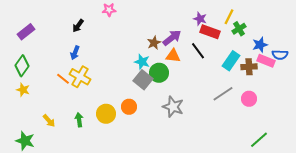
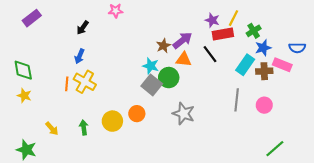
yellow line: (229, 17) -> (233, 18), moved
purple rectangle: (26, 32) -> (32, 18), moved
red rectangle: (210, 32) -> (223, 34), turned -30
blue star: (260, 45) -> (263, 48), moved
blue semicircle: (280, 55) -> (297, 48), moved
green diamond: (22, 66) -> (23, 70), turned -45
orange line: (63, 79) -> (67, 84), turned 56
gray line: (223, 94) -> (237, 100), turned -50

